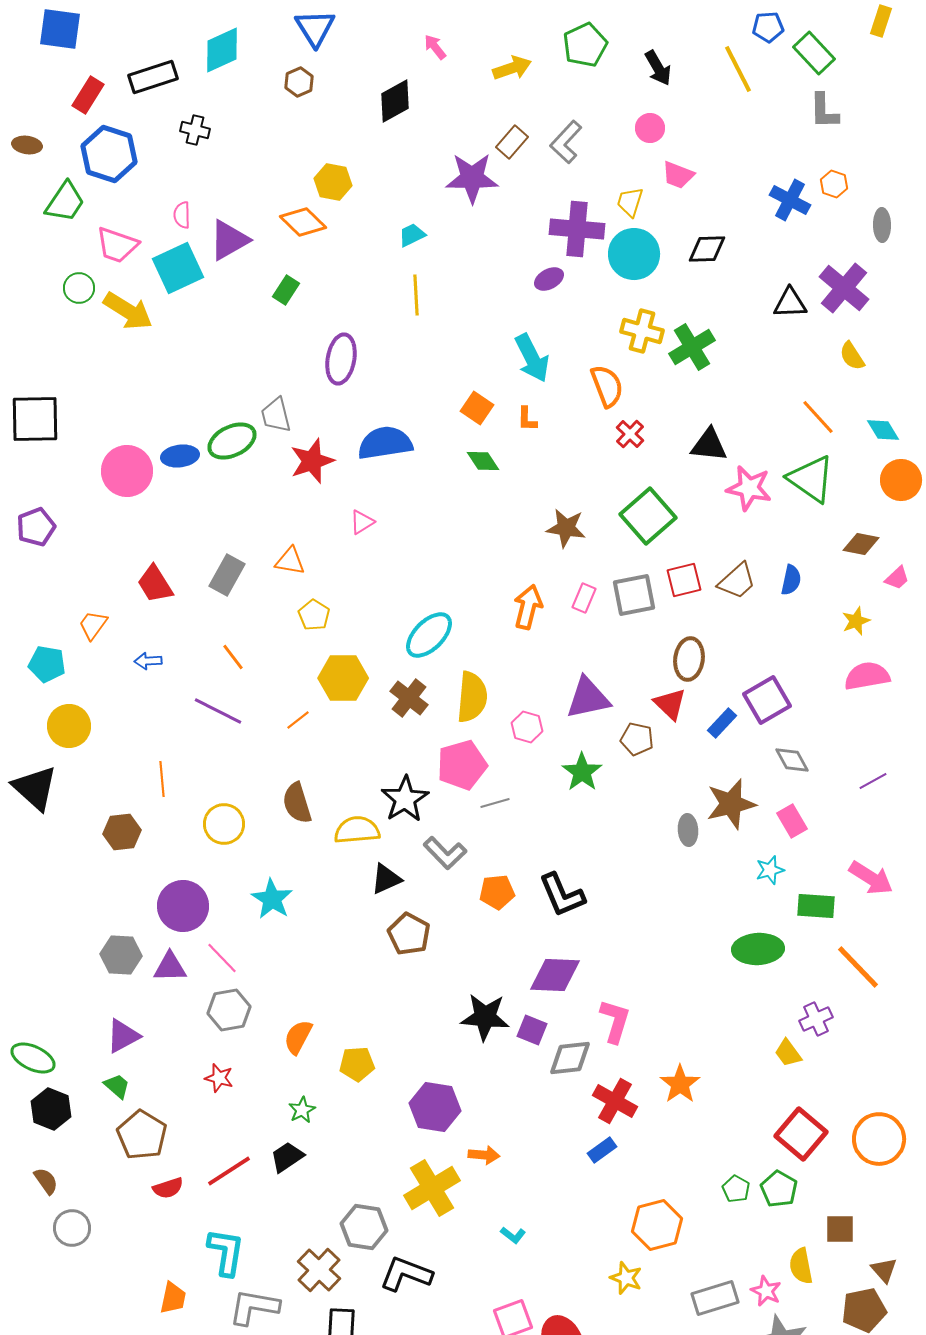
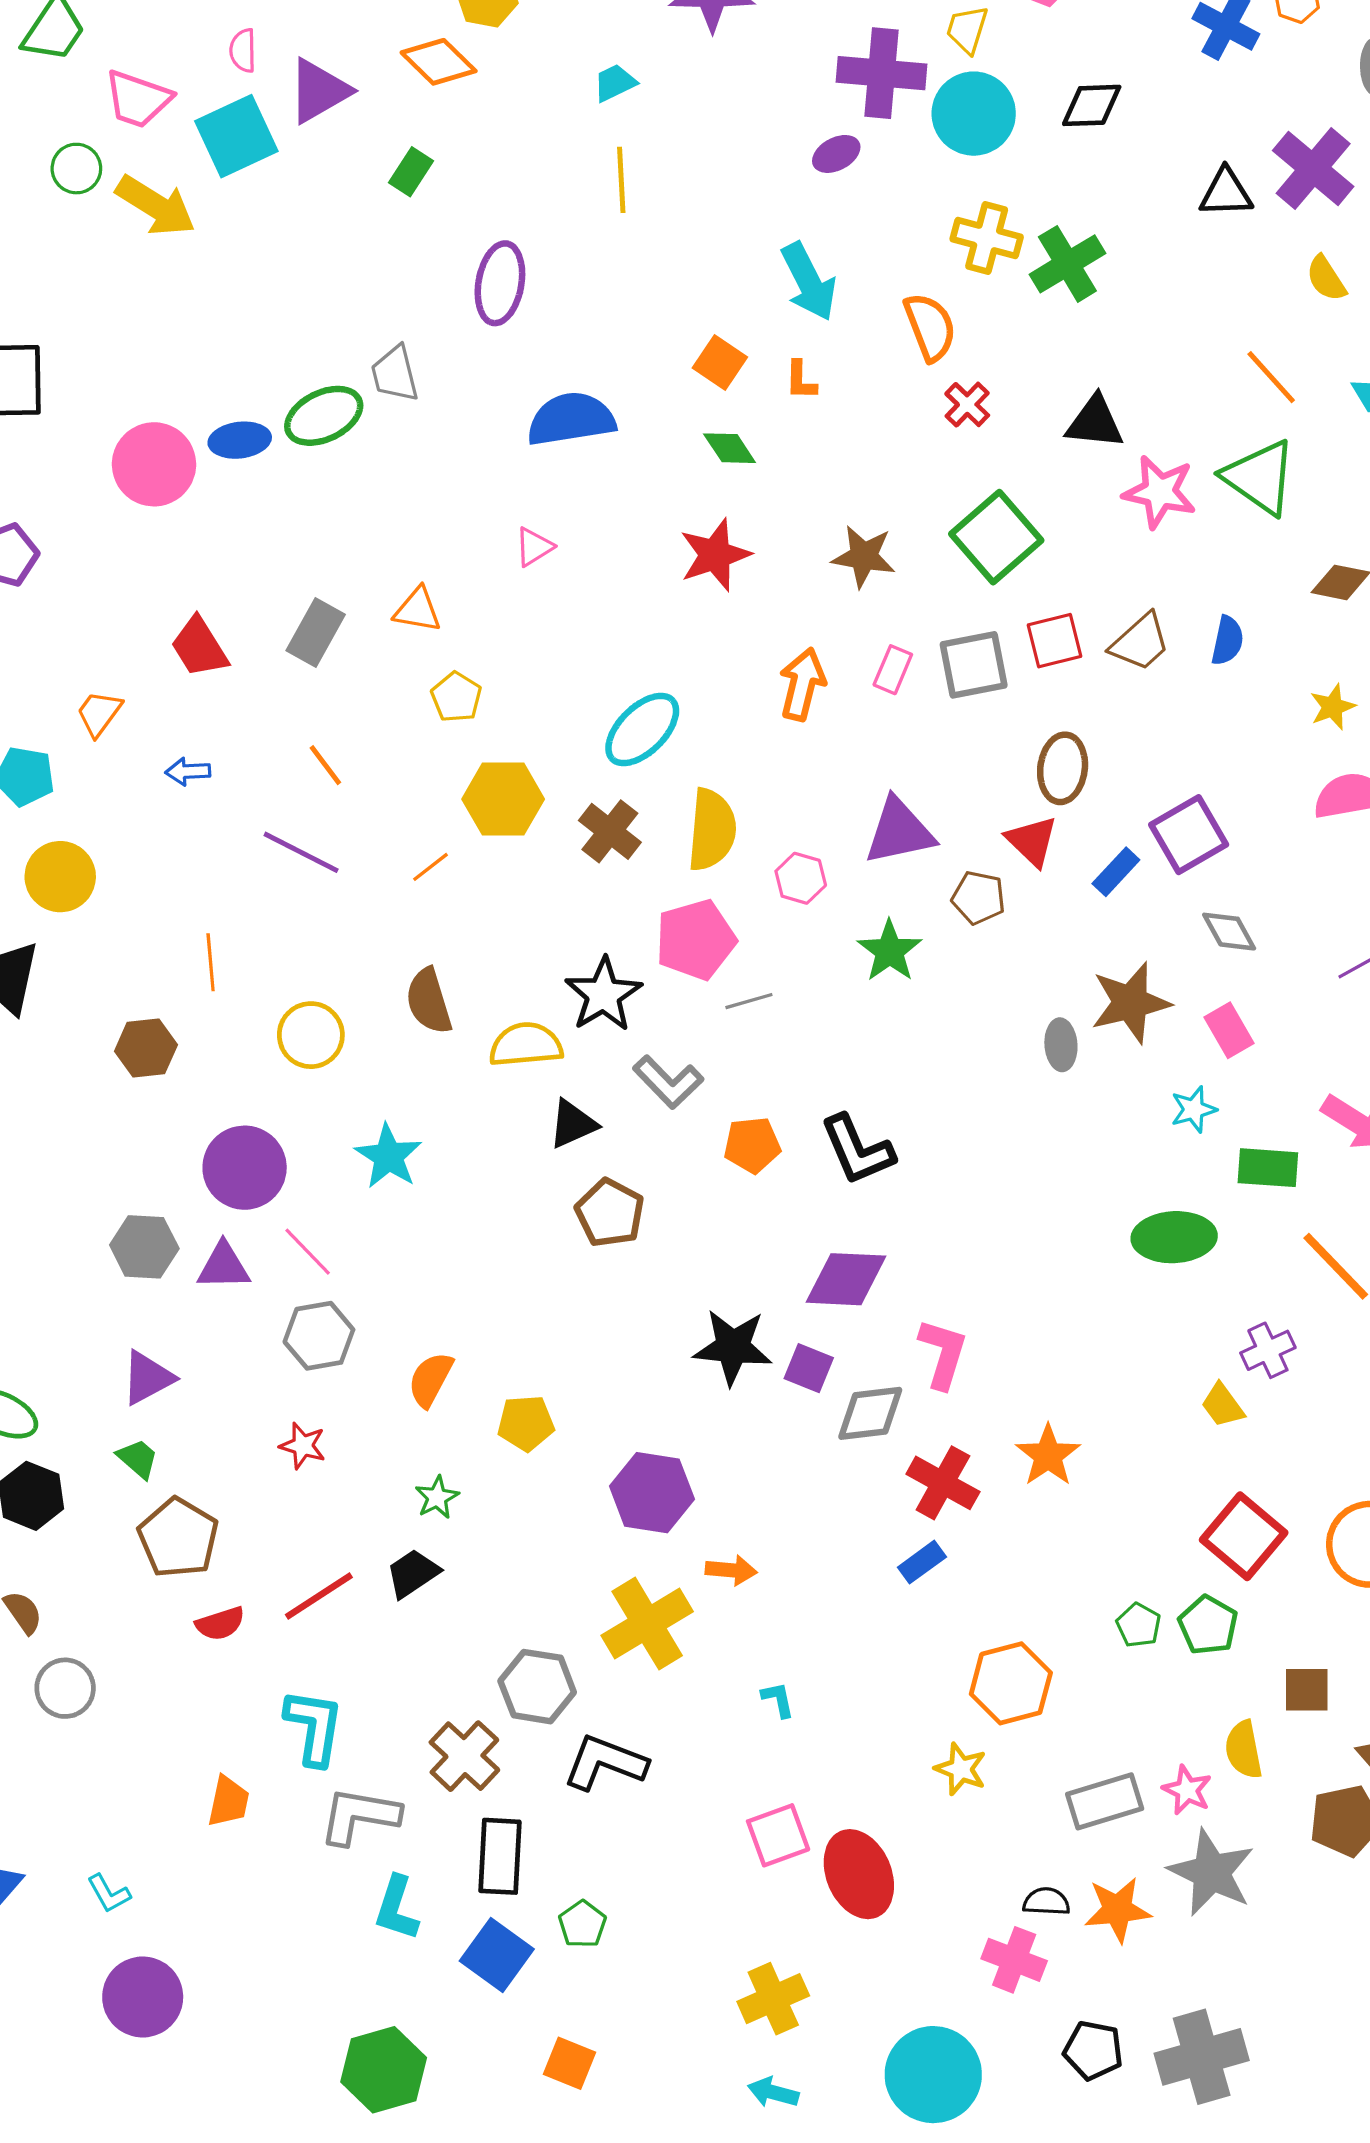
red star: (312, 461) -> (715, 555), moved
cyan L-shape: (513, 1235) -> (778, 1700), turned -140

